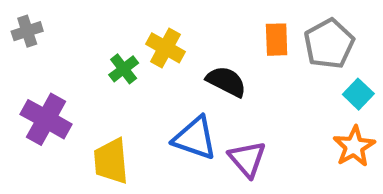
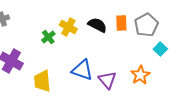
black semicircle: (226, 81) -> (97, 25), moved
orange star: (354, 146) -> (140, 75), moved

